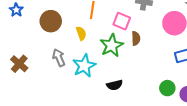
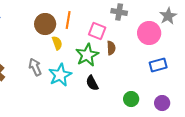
brown circle: (51, 21) -> (45, 24), moved
black semicircle: (115, 85) -> (92, 83), moved, turned 77
green circle: (167, 88) -> (131, 99), moved

